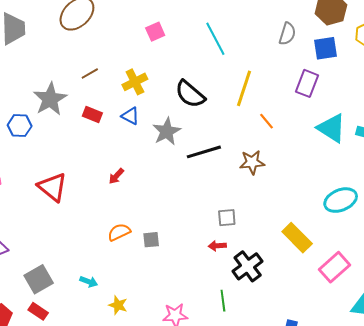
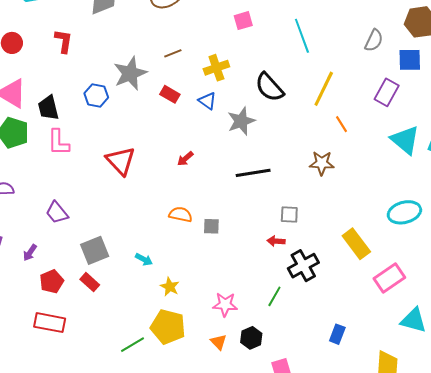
black line: (204, 152) -> (253, 173), moved
orange semicircle: (119, 232) -> (181, 214), turned 30
green line: (223, 301) -> (274, 296), turned 30

